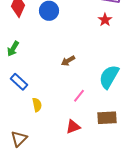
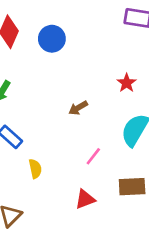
red star: (105, 20) -> (127, 83), moved

